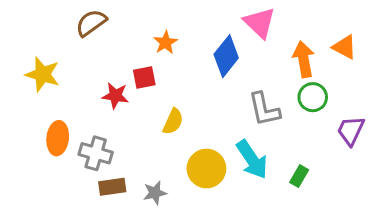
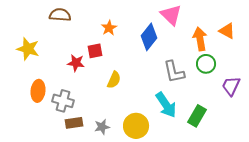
brown semicircle: (91, 23) -> (60, 15), turned 40
yellow circle: (206, 169) -> (136, 126), moved
green rectangle: (299, 176) -> (197, 116), size x1.5

